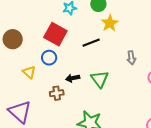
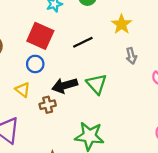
yellow star: (110, 23) -> (121, 24), moved
yellow triangle: (29, 72) -> (23, 90), moved
black arrow: (73, 78) -> (65, 85), size x1.5

